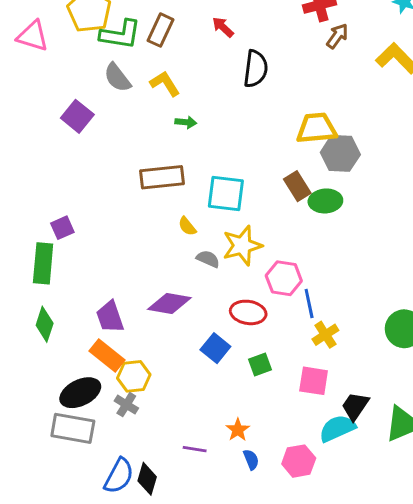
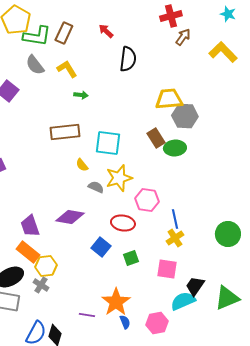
blue line: (309, 304) -> (175, 219), moved
orange star: (238, 430) -> (116, 302), size x1.8

